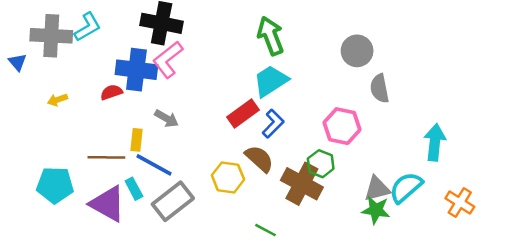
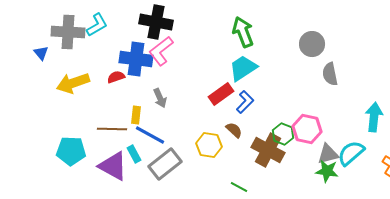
yellow arrow: (57, 100) -> (73, 83), size x2.0
gray arrow: (167, 119) -> (160, 98), turned 36
pink hexagon: (342, 126) -> (307, 129), moved
brown semicircle: (259, 159) -> (234, 130), size x0.7

